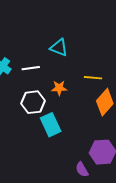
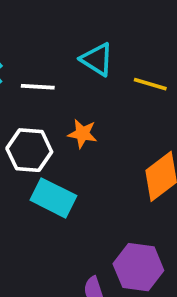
yellow line: (93, 78) -> (150, 84), moved
cyan rectangle: (51, 125) -> (53, 198), turned -50

